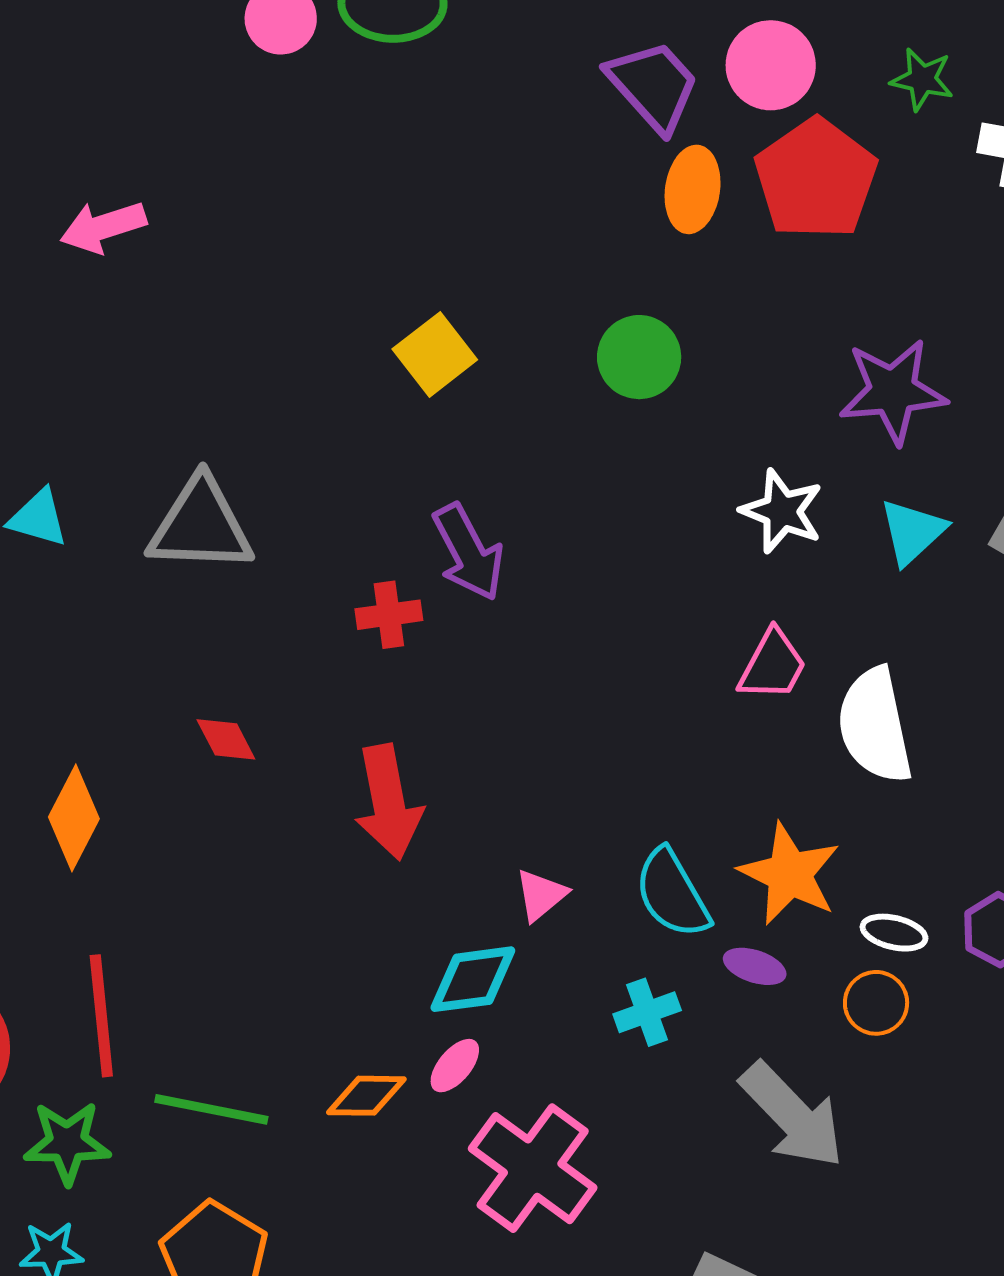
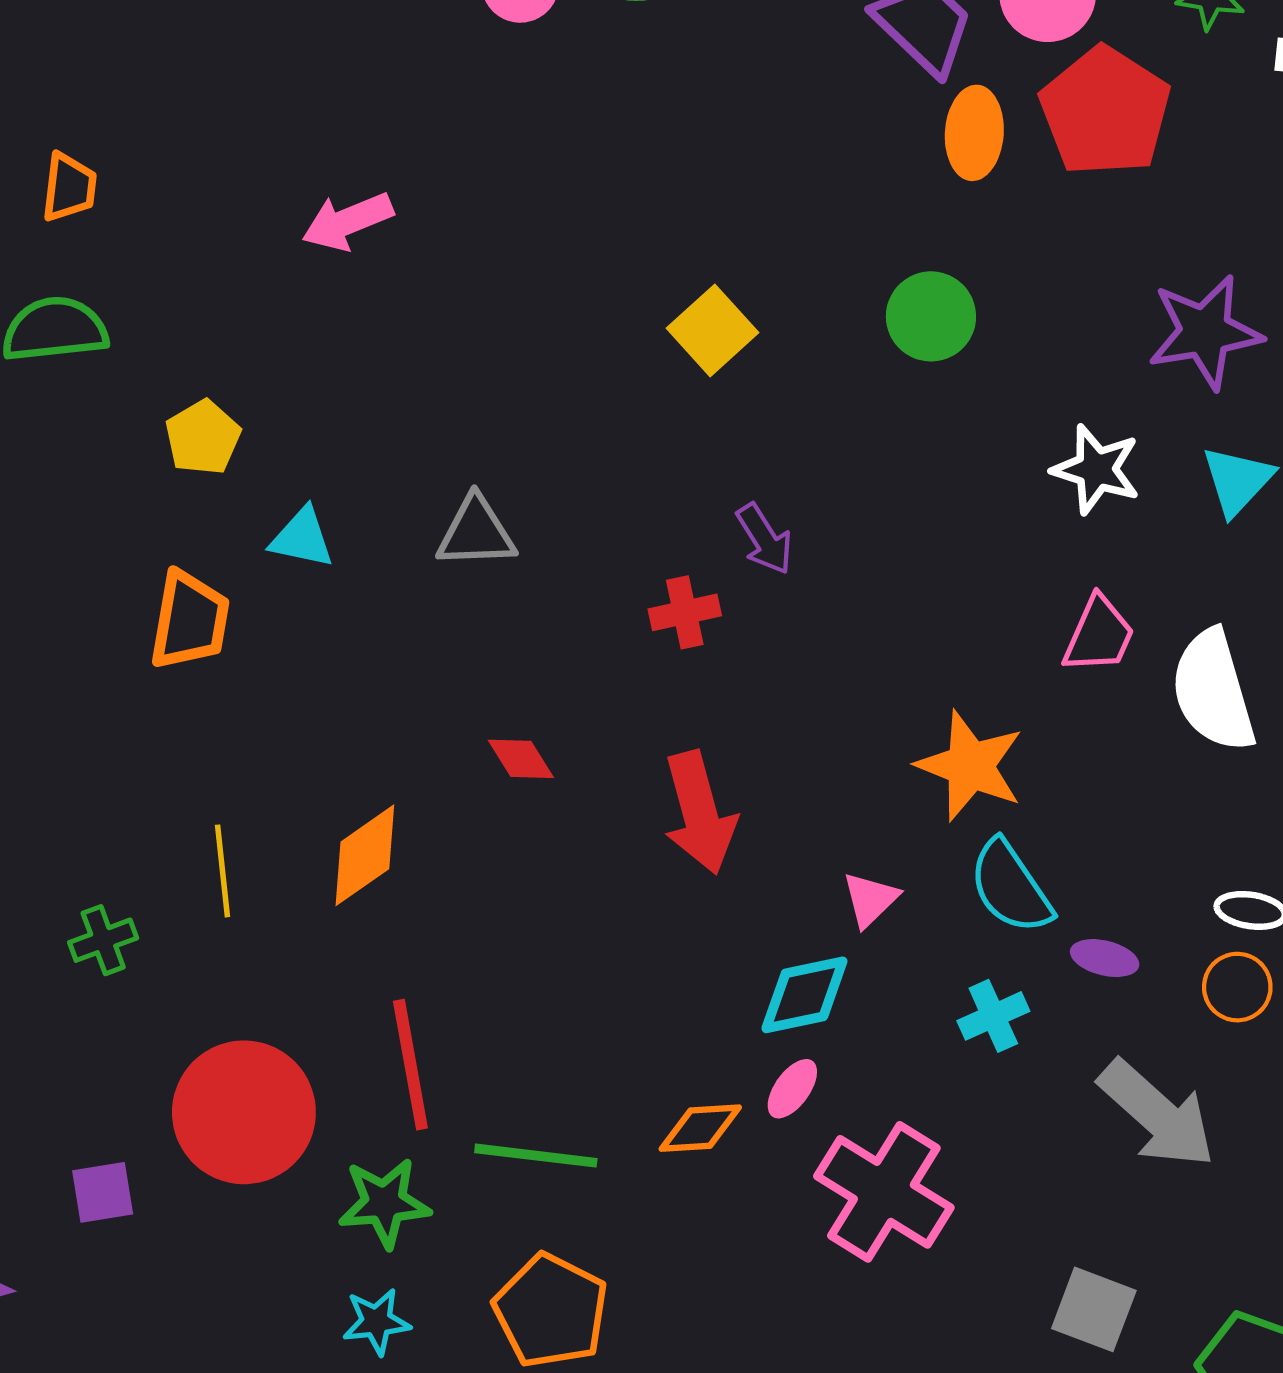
gray triangle: (201, 525) -> (476, 532), size x0.7
purple arrow: (468, 552) -> (764, 539), size x0.7
orange diamond: (74, 818) -> (365, 855), turned 32
orange star: (789, 874) -> (970, 766), moved

